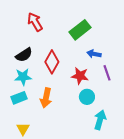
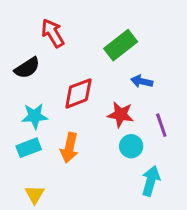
black semicircle: (24, 55) -> (27, 68), moved
red diamond: (52, 62) -> (78, 93), turned 40
purple line: (107, 73) -> (161, 125), moved

